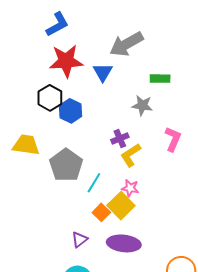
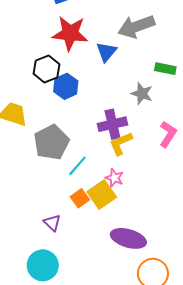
purple cross: (120, 139) -> (112, 124), size x1.5
purple triangle: (80, 240) -> (52, 223), turned -48
purple ellipse: (124, 243) -> (128, 238), moved

